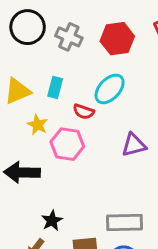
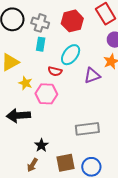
cyan rectangle: (55, 87) -> (41, 44), moved
purple triangle: (134, 145) -> (92, 76), moved
gray rectangle: (125, 223) -> (87, 129), moved

